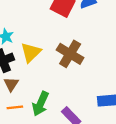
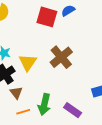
brown cross: (70, 54) -> (61, 57), turned 30

